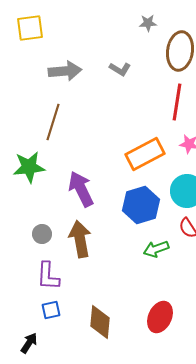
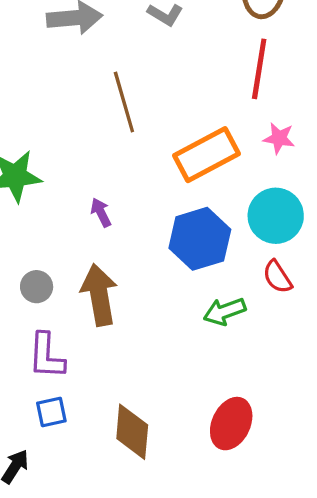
brown line: (53, 122) -> (124, 102), moved, turned -33
purple arrow: (81, 189) -> (101, 212), size x0.5

